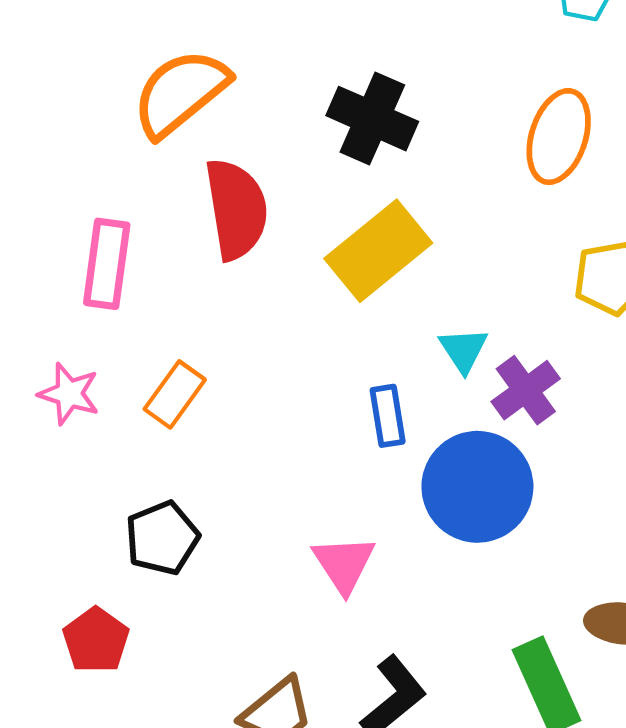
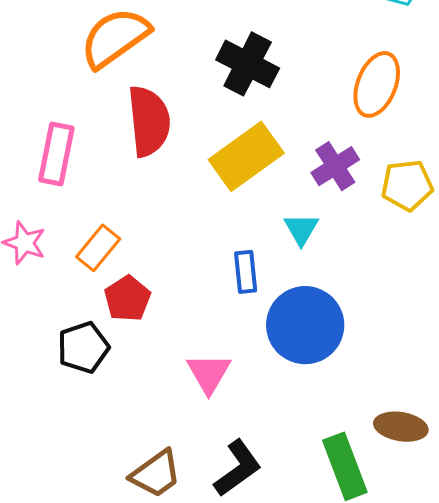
purple cross: (526, 390) -> (335, 166), moved
red pentagon: (96, 640) -> (127, 299), moved

